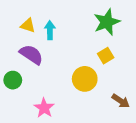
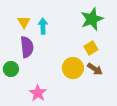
yellow triangle: (28, 26) -> (24, 22), turned 40
purple semicircle: (31, 55) -> (27, 47), turned 50
brown arrow: (121, 101) -> (95, 69), moved

